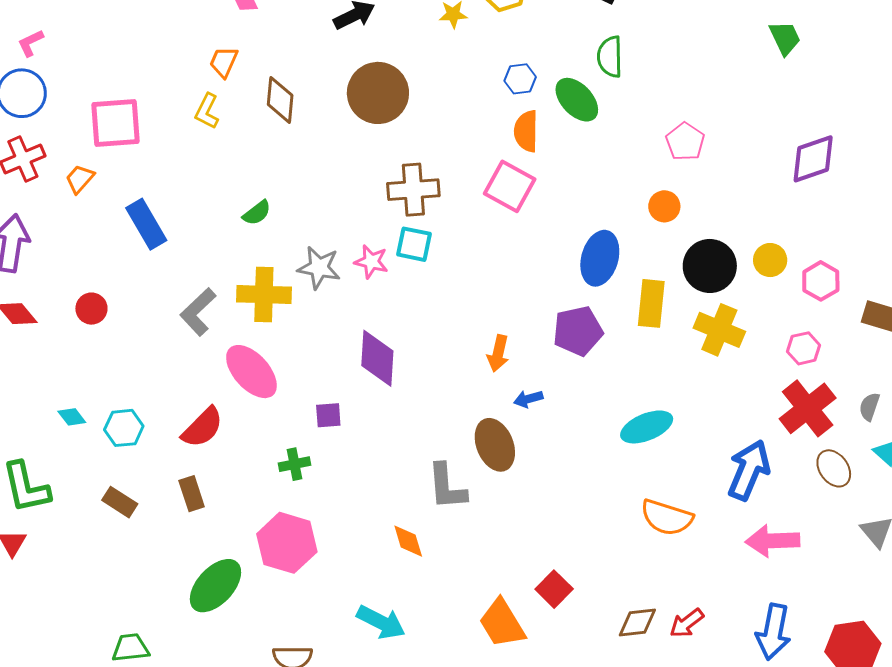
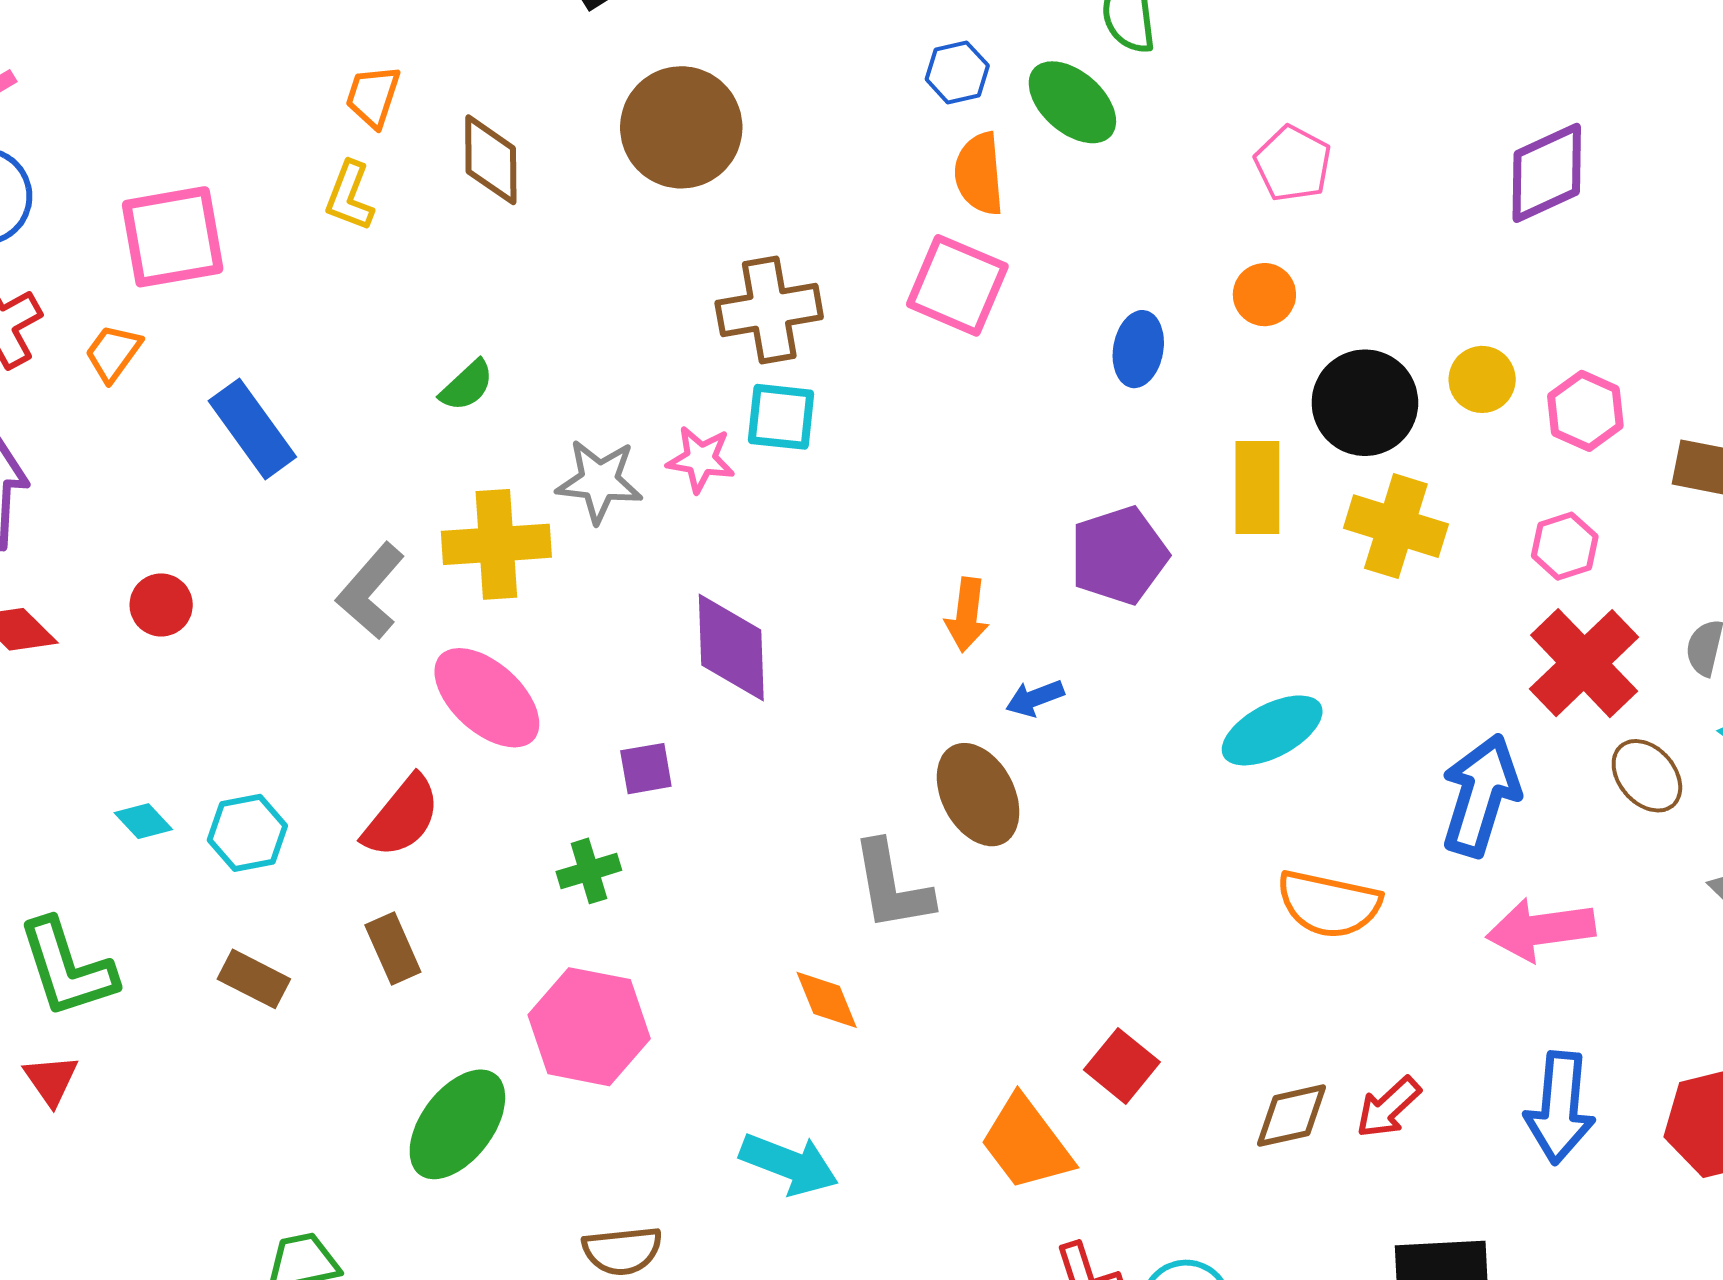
blue ellipse: (600, 258) -> (1138, 349), moved, size x0.7

